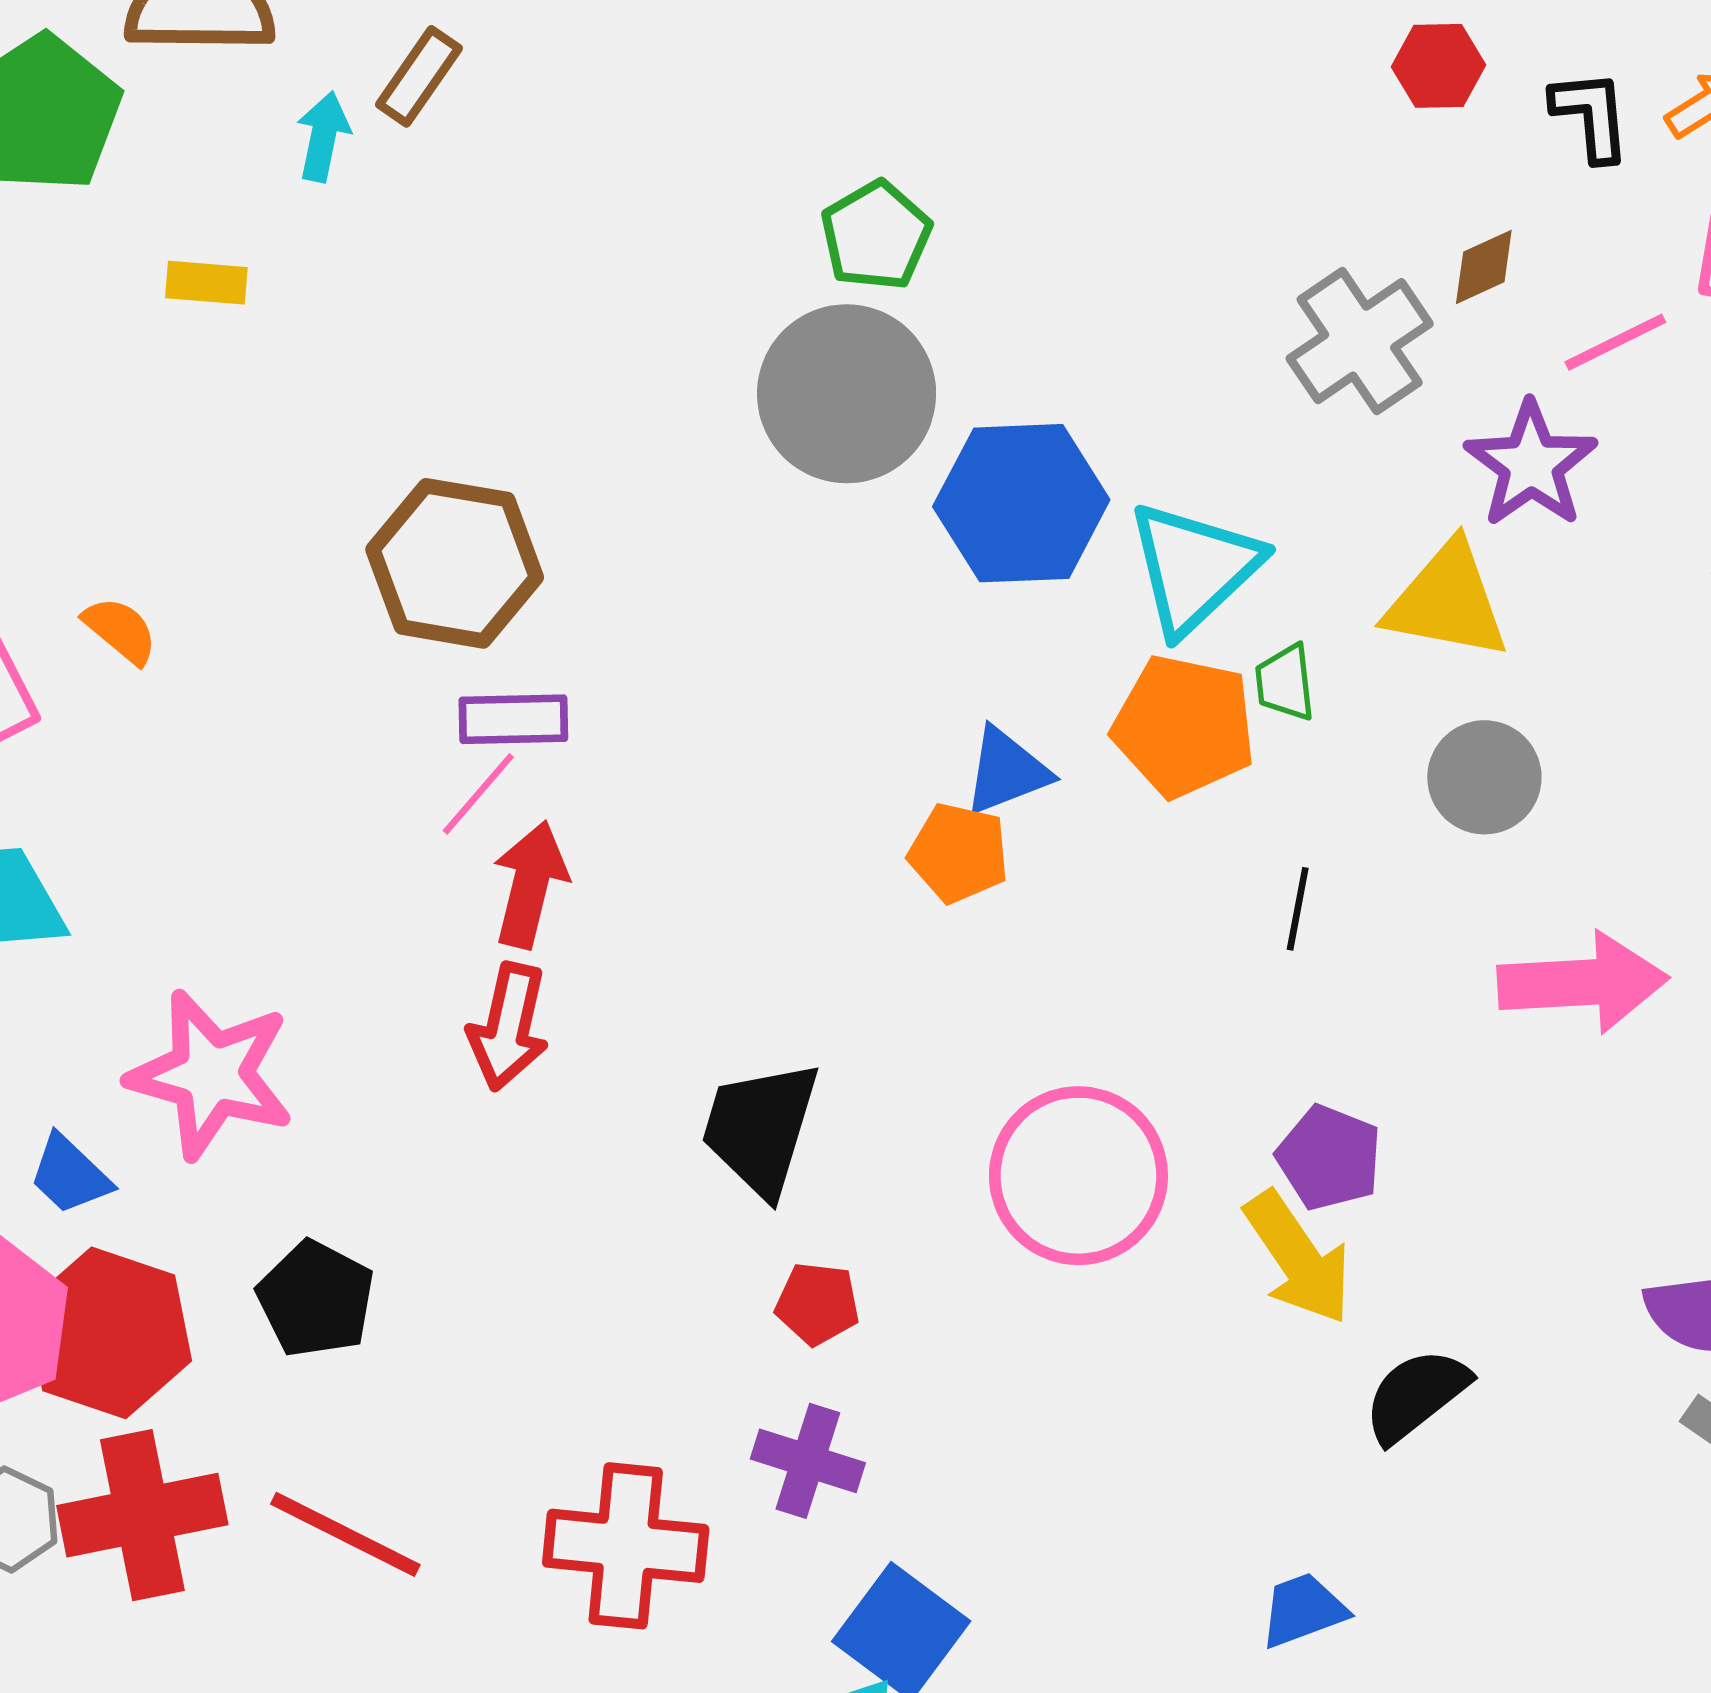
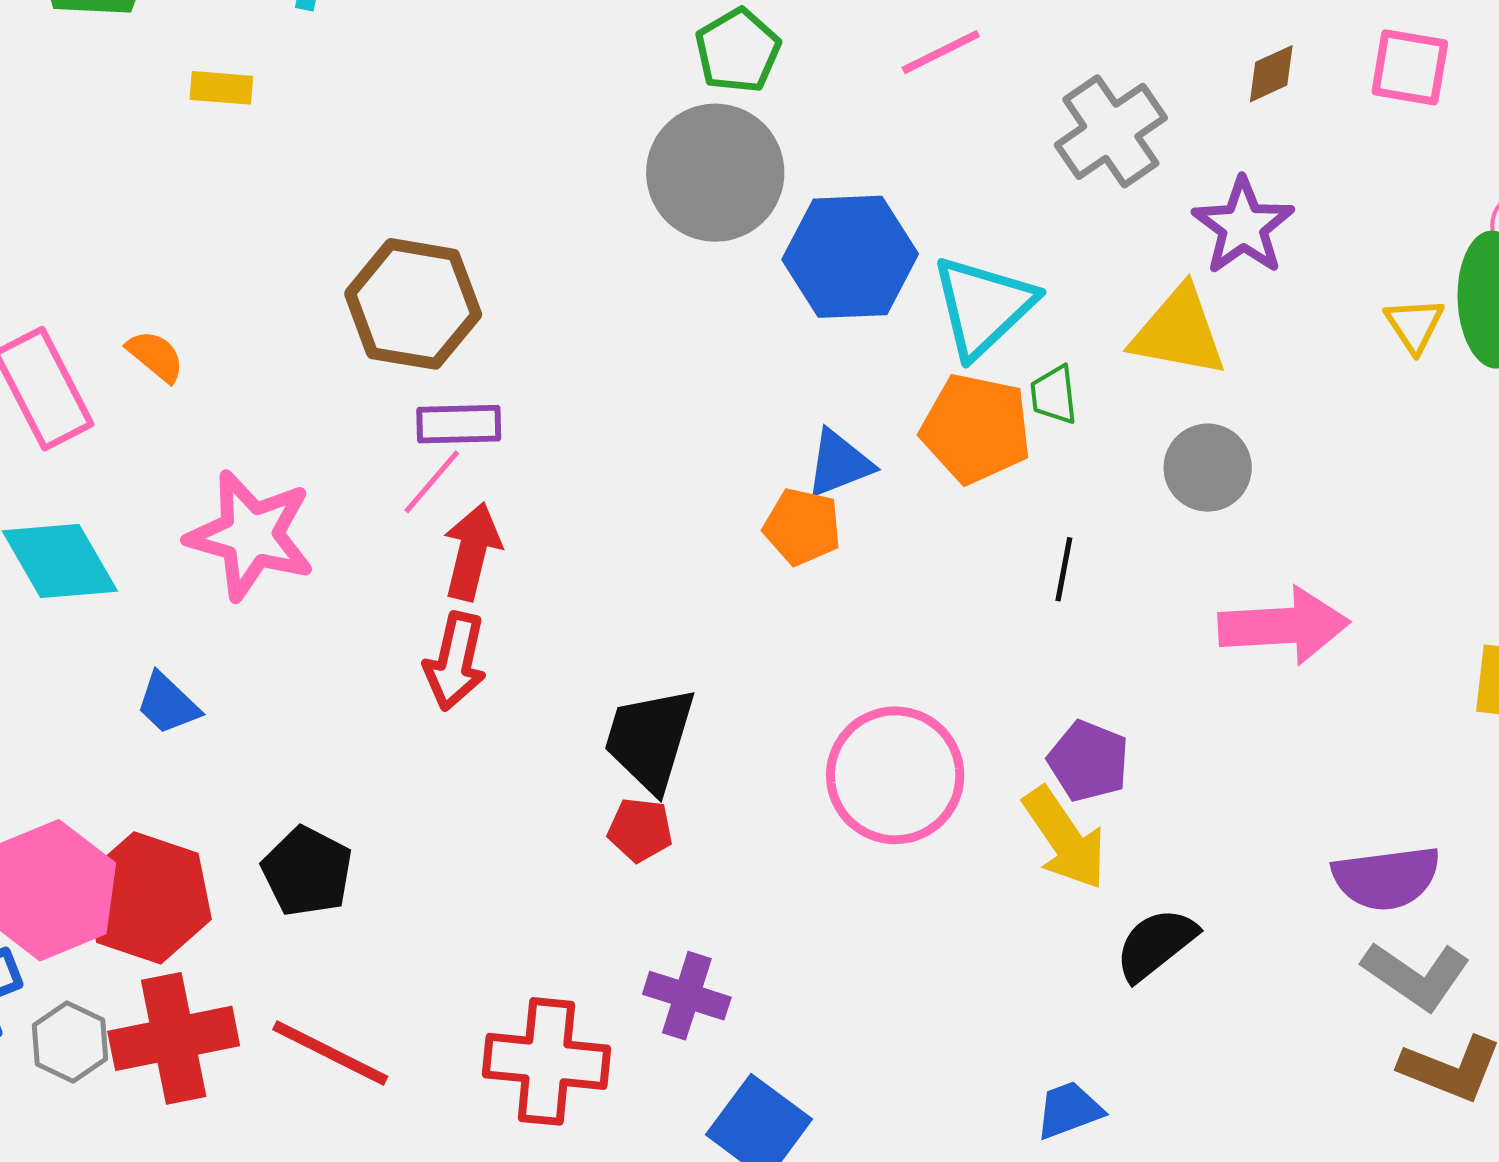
brown diamond: (1484, 267) -> (1271, 74), moved
pink line: (1615, 342) -> (941, 52), moved
pink star: (211, 1074) -> (251, 535), moved
blue trapezoid: (70, 1175) -> (168, 704), moved
red pentagon: (818, 1304) -> (640, 830), moved

